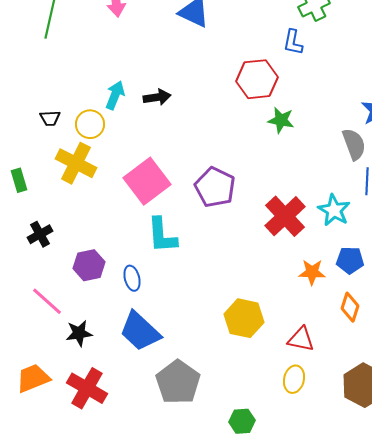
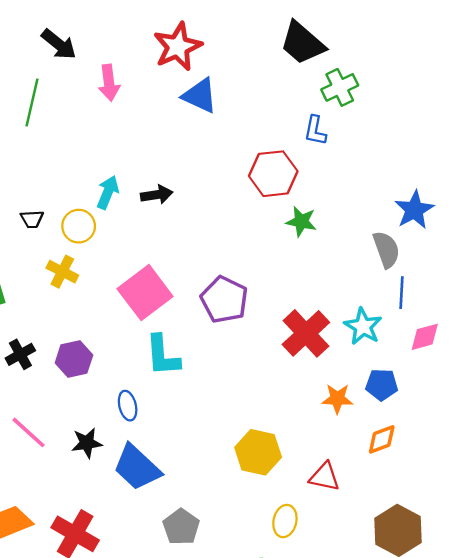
yellow cross: (76, 163) -> (62, 272), size x0.7
purple hexagon: (89, 265) -> (74, 359), moved
orange diamond: (350, 307) -> (382, 439), turned 52
black star: (79, 333) -> (87, 443), moved
yellow ellipse: (294, 379) -> (285, 521), moved
gray pentagon: (178, 382) -> (181, 527), size x0.7

